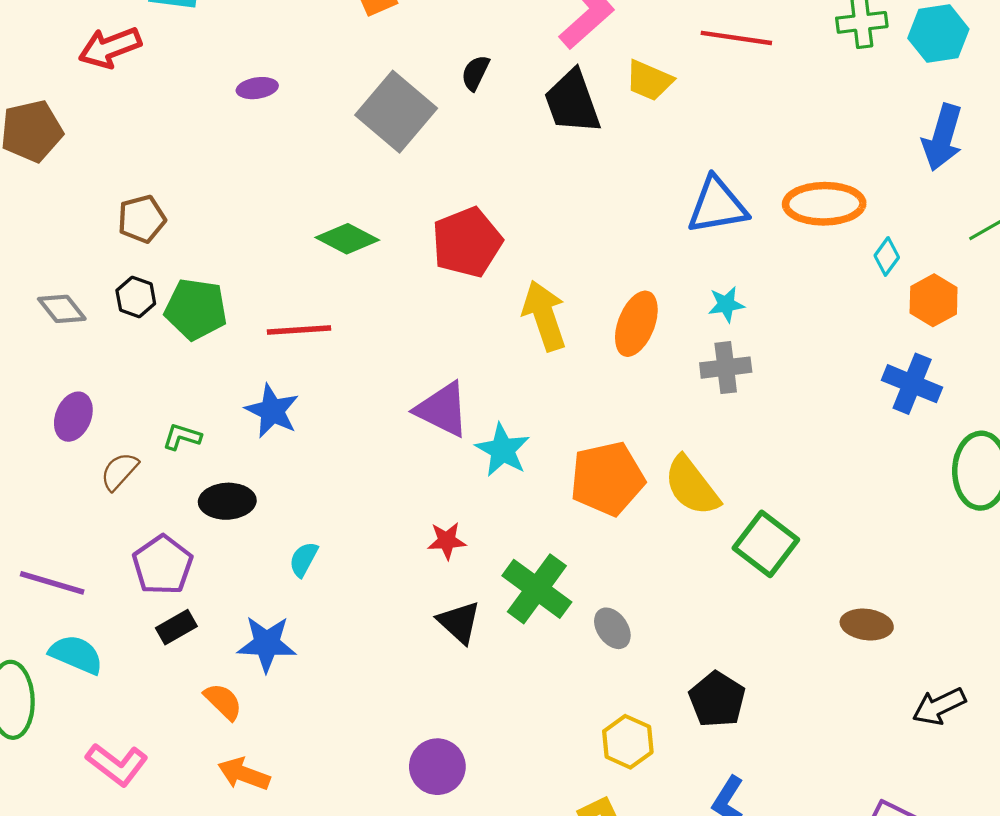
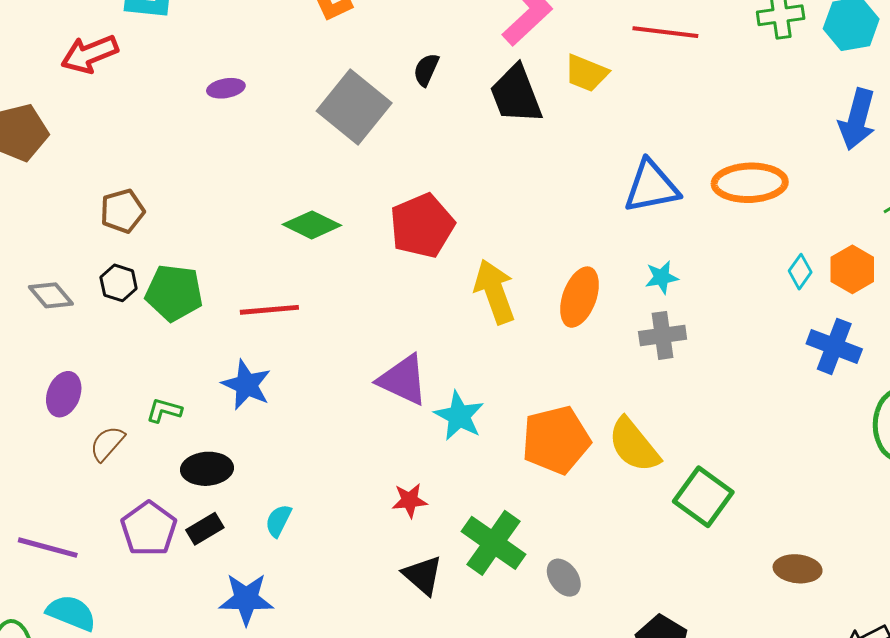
cyan diamond: (887, 256) -> (800, 272), moved
black rectangle: (176, 627) -> (205, 529), moved

